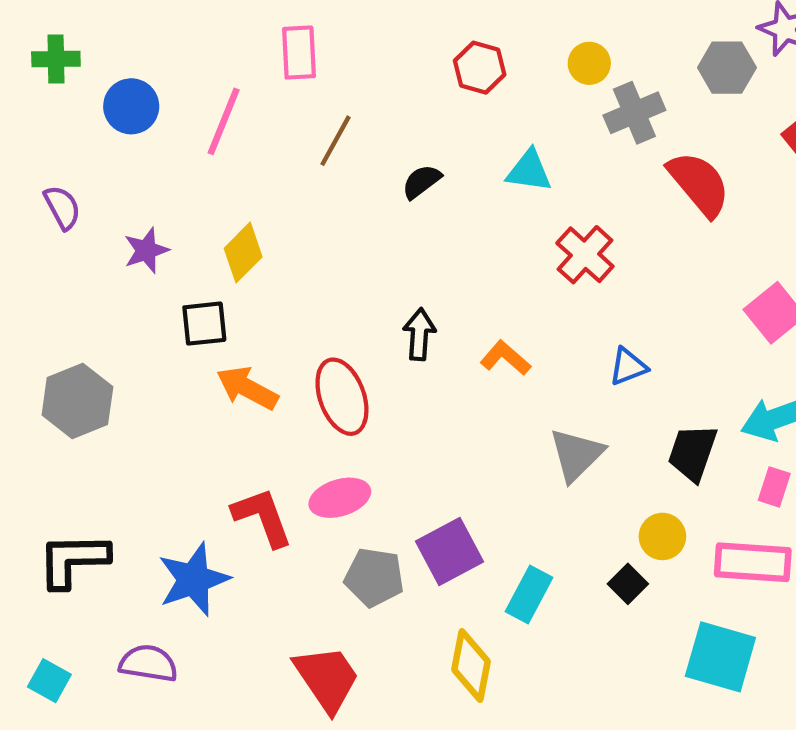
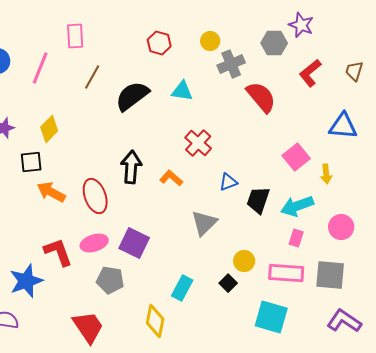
black semicircle: (422, 182) -> (132, 96), size x1.8
red cross: (585, 255) -> (198, 143), moved
black arrow: (419, 334) -> (131, 167), size x1.4
black trapezoid: (693, 453) -> (258, 200), moved
purple square: (449, 552) -> (134, 243), moved, turned -36

